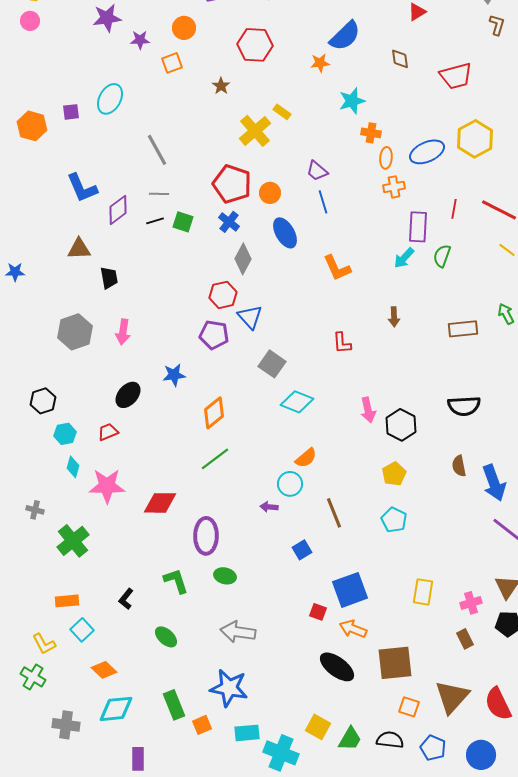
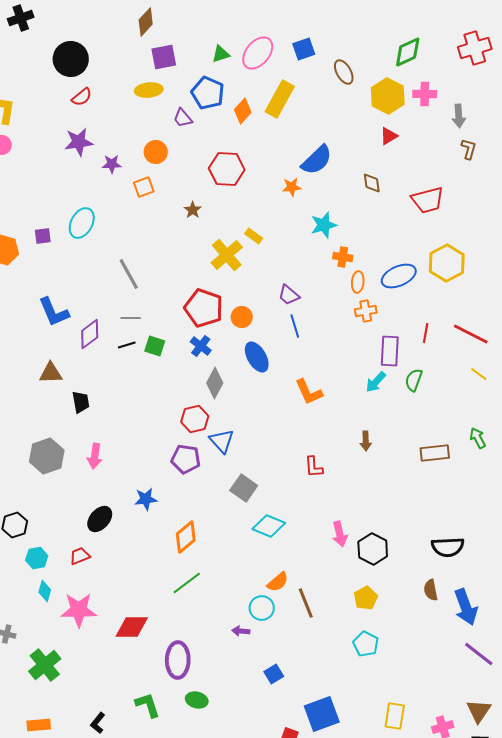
black semicircle: (464, 406) -> (448, 547), moved
brown line: (334, 513) -> (306, 603), moved

